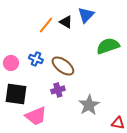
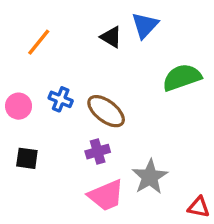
orange line: (46, 25) -> (39, 42), moved
black square: (16, 94) -> (27, 158), size x0.6
pink trapezoid: (36, 116) -> (106, 195), moved

